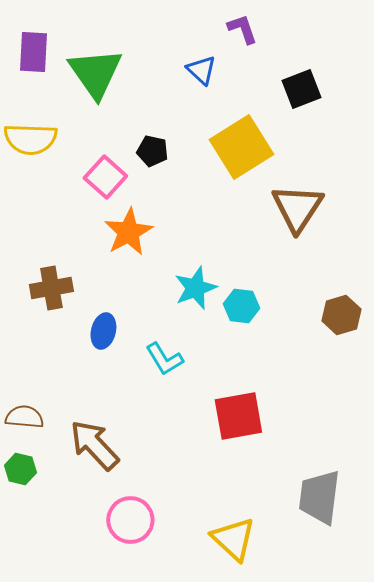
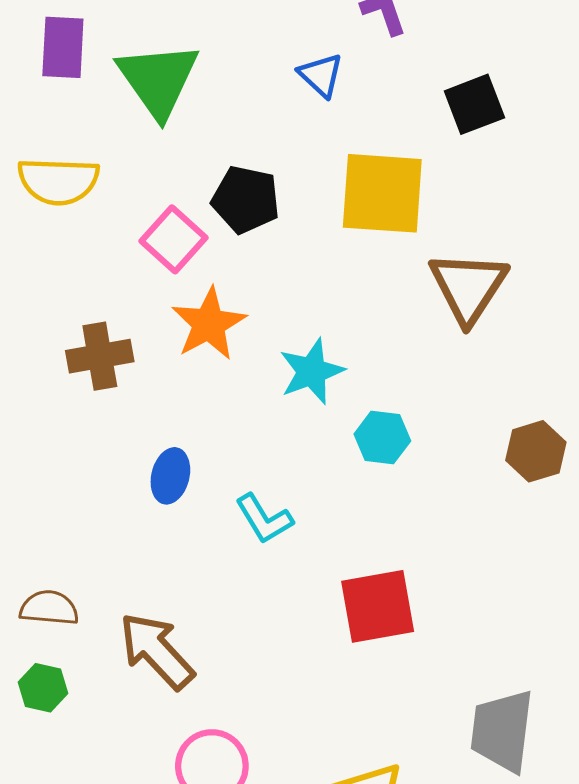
yellow square: (241, 147) -> (382, 193), turned 36
black pentagon: (152, 151) -> (246, 199), size x1.4
brown cross: (51, 288) -> (100, 356), moved
cyan star: (195, 288) -> (312, 371), moved

